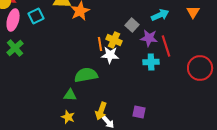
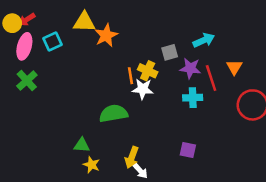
orange triangle: (193, 12) -> (234, 67), moved
gray square: (132, 25) -> (170, 52), turned 32
green triangle: (70, 95) -> (82, 145), moved
purple square: (139, 112) -> (188, 150), moved

